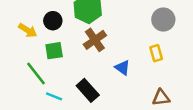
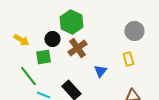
black circle: (53, 21) -> (52, 39), moved
blue triangle: (123, 68) -> (100, 71), turned 32

